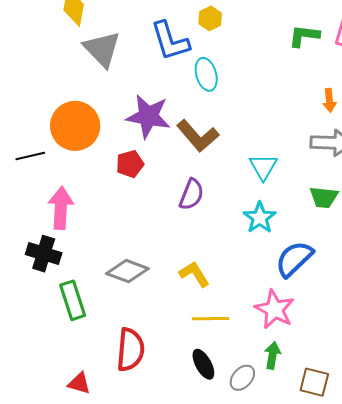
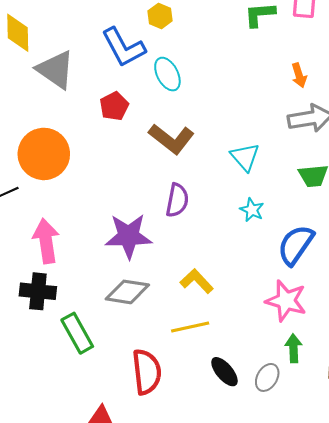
purple star: (148, 116) -> (129, 236), moved
red pentagon: (130, 164) -> (114, 106), moved
cyan star: (260, 218) -> (252, 210), size x0.7
yellow line: (211, 319) -> (190, 327), moved

